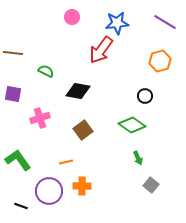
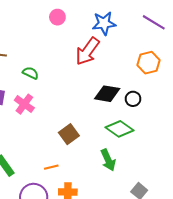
black diamond: (78, 91) -> (107, 94), moved
pink cross: (40, 118) -> (24, 104), moved, turned -36
green arrow: (138, 158) -> (108, 160), moved, size x1.5

